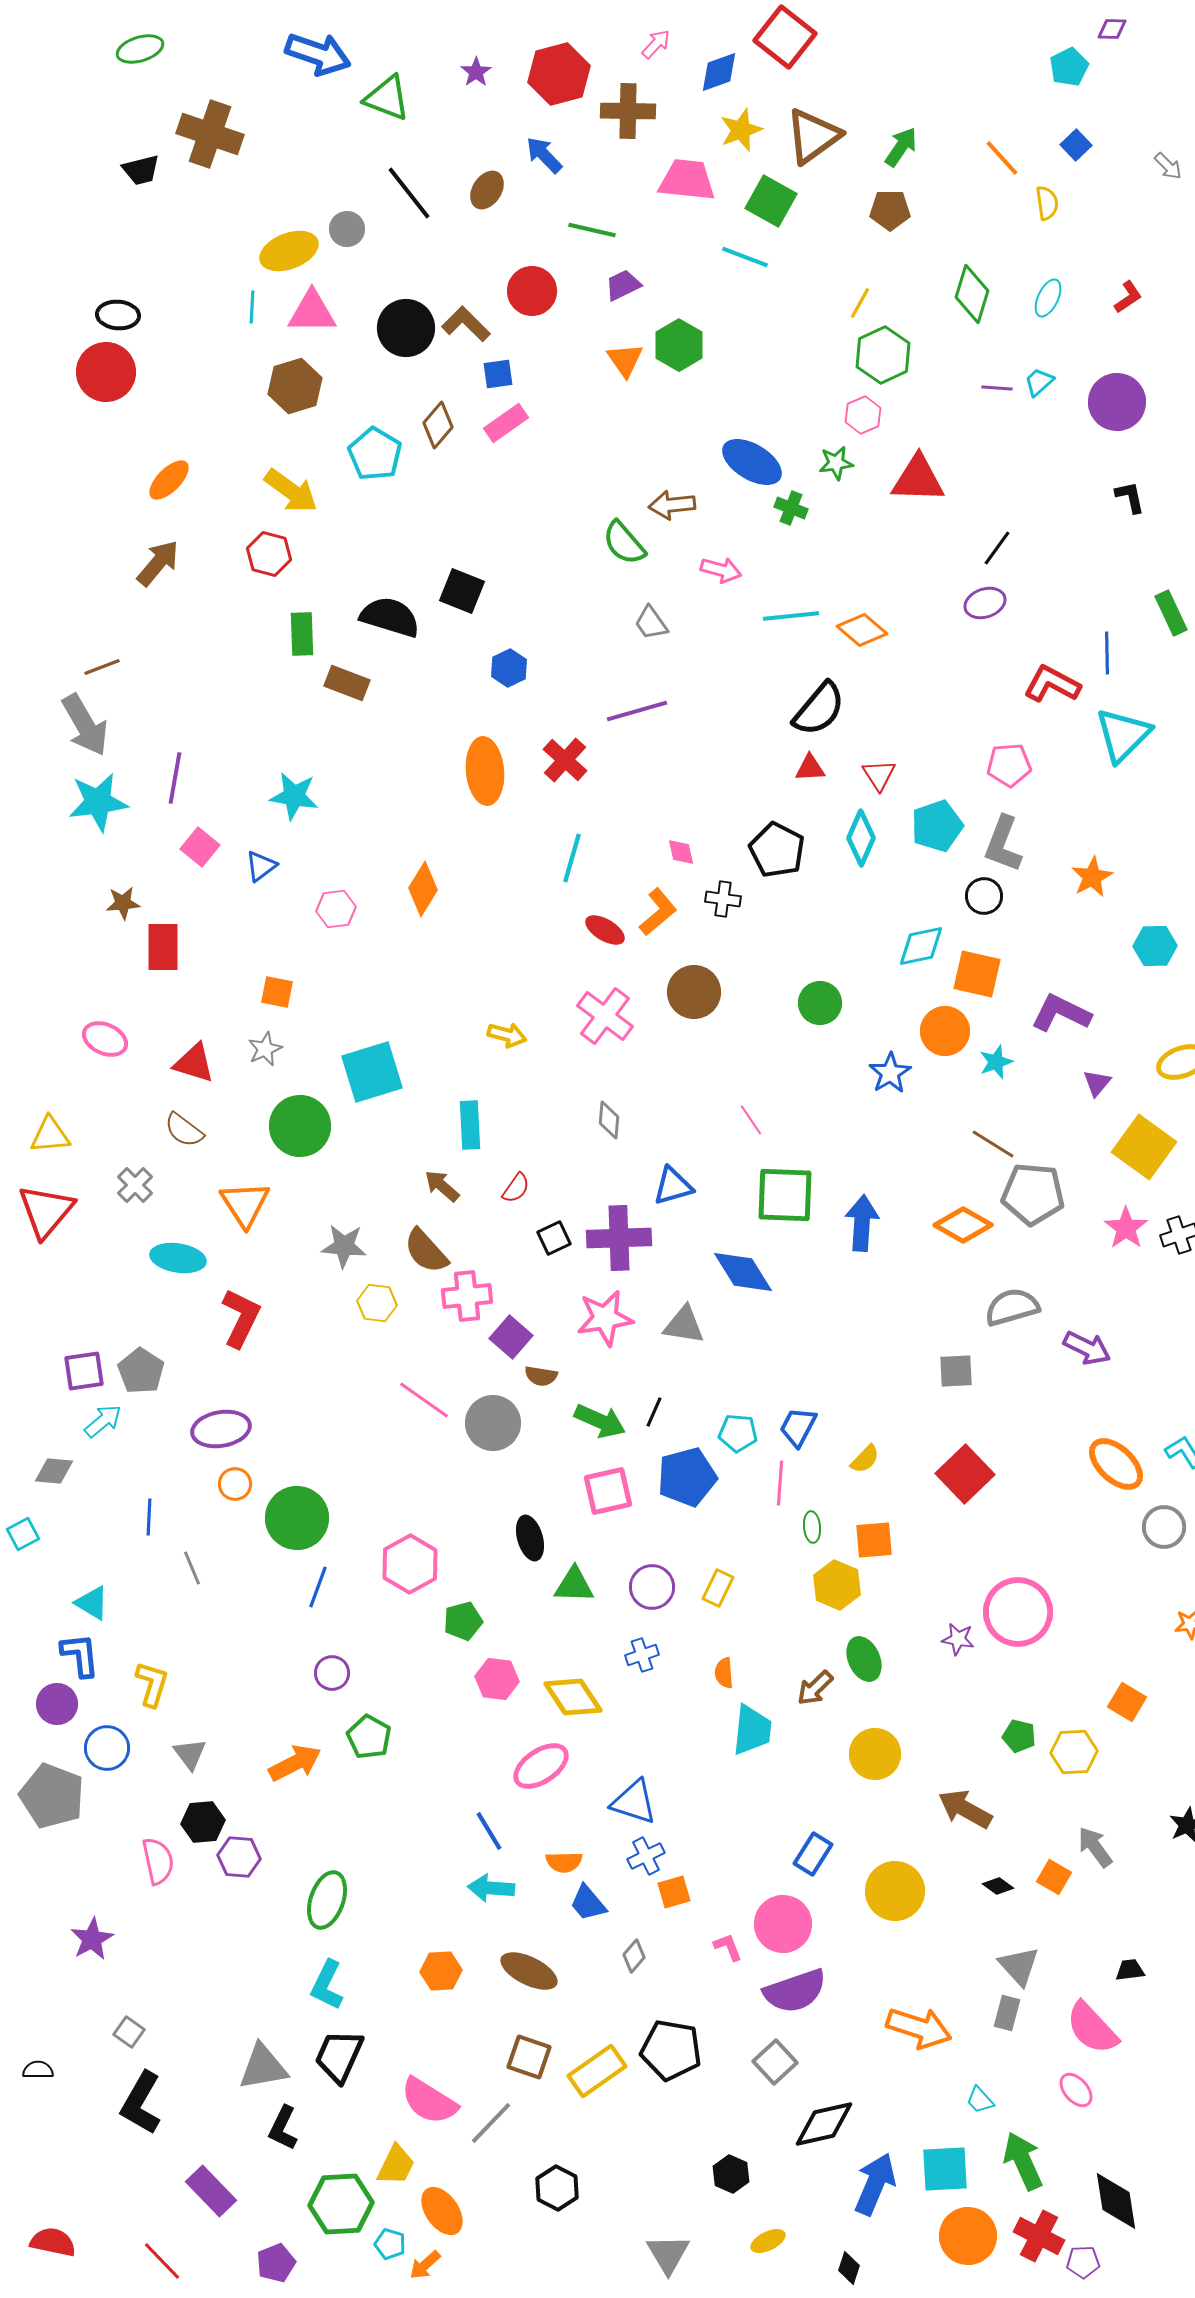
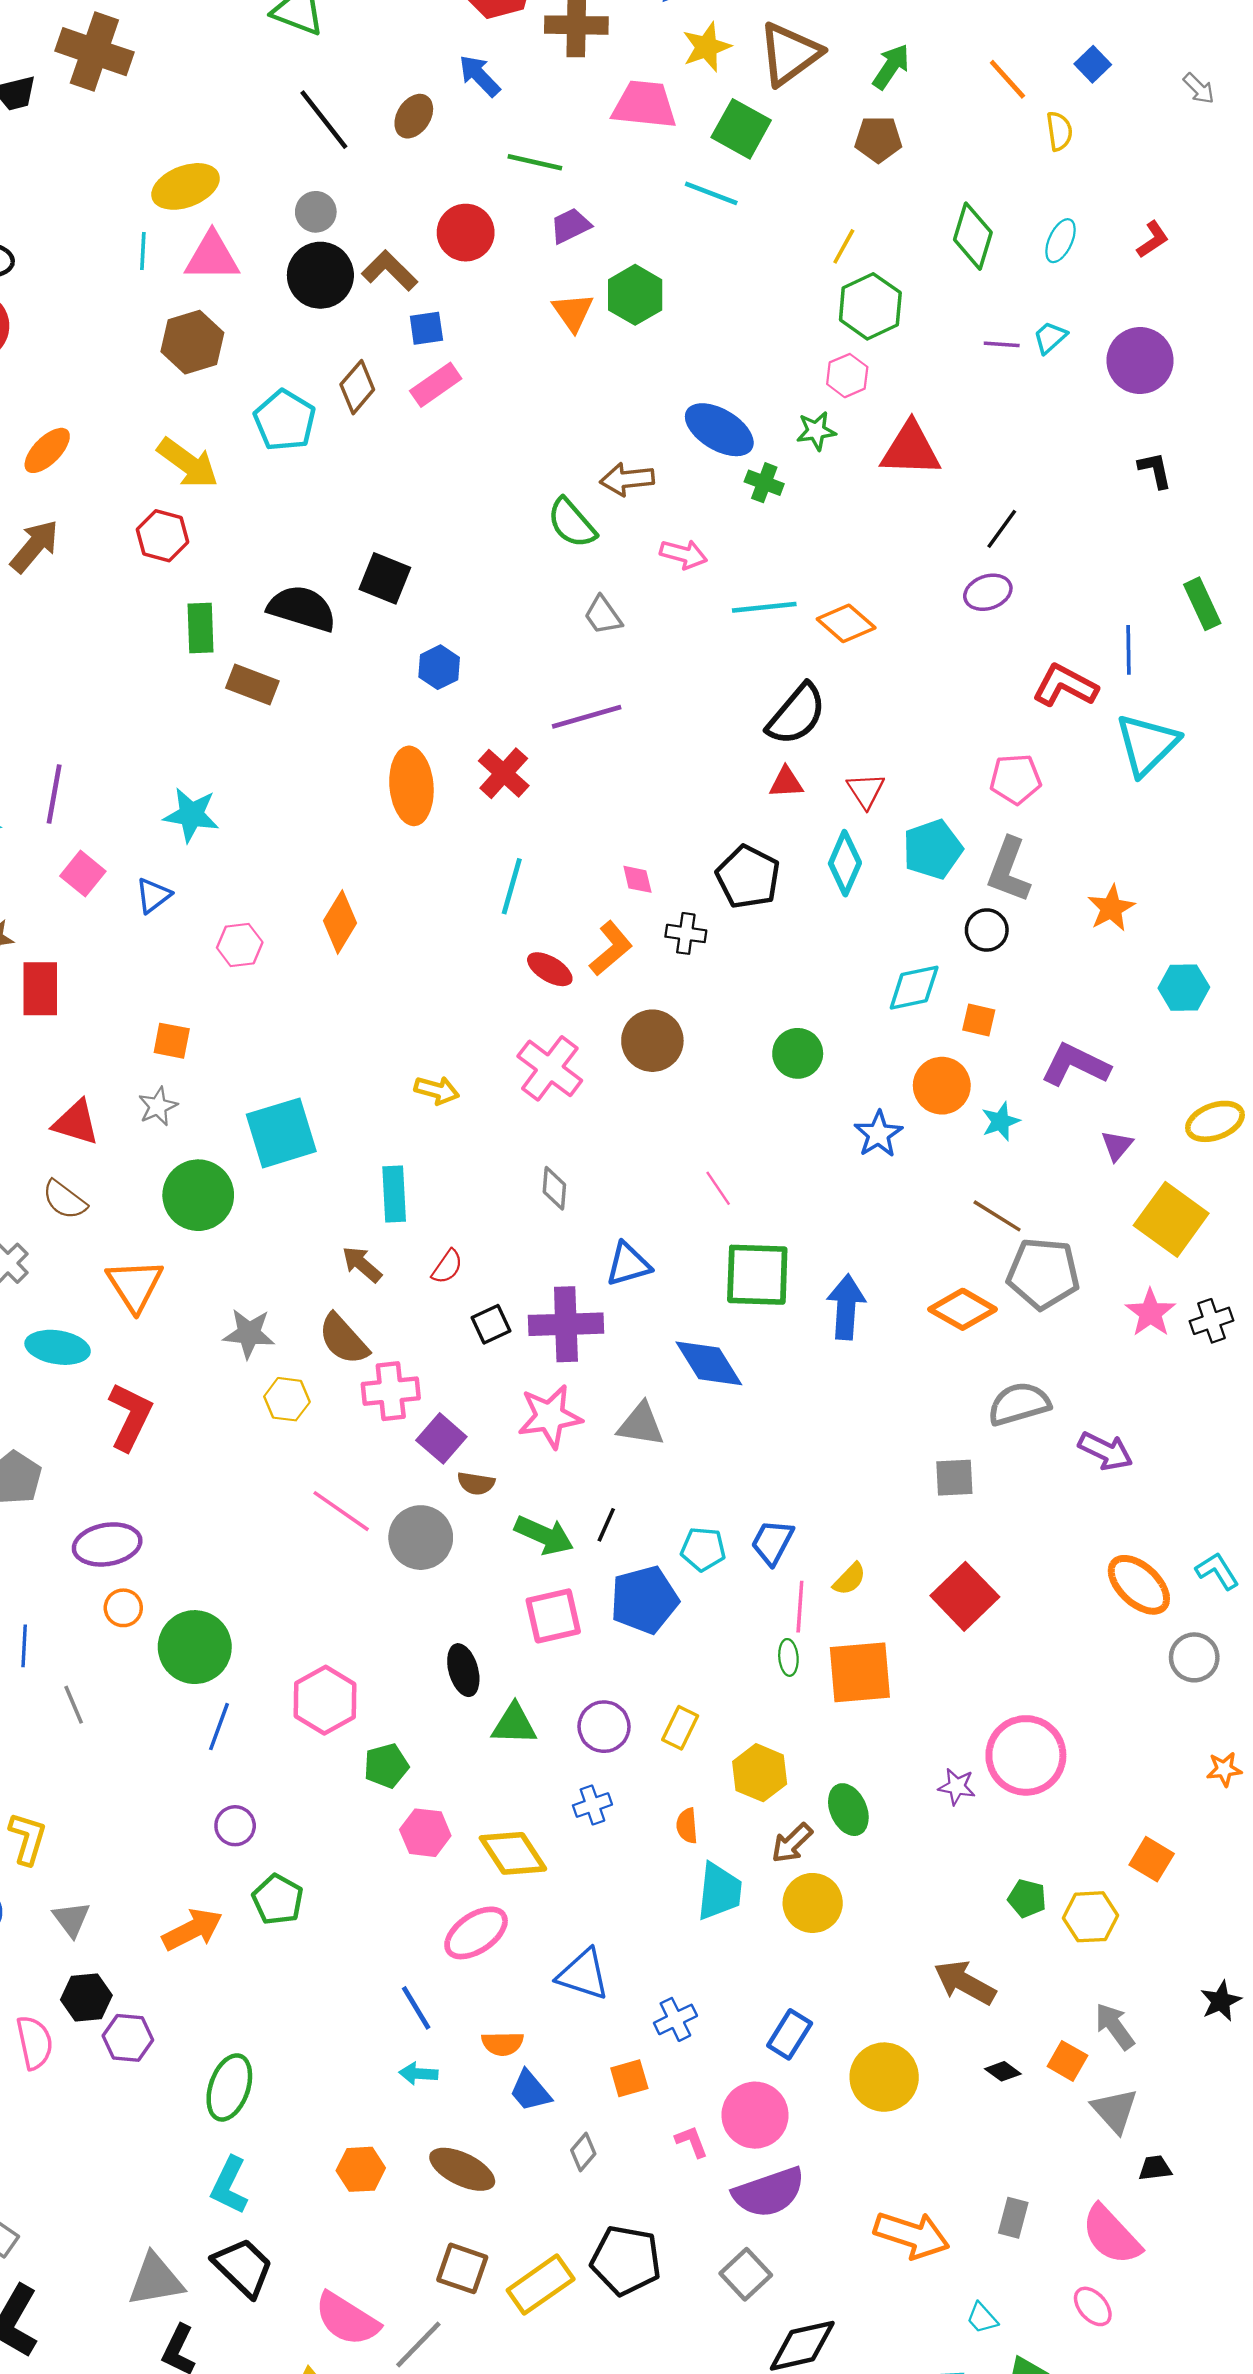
gray circle: (347, 229) -> (316, 212), moved
orange square: (977, 974) -> (979, 1020), size x0.6
pink line: (780, 1483) -> (800, 1607), moved
orange square: (874, 1540) -> (860, 1672), size x1.5
yellow hexagon: (837, 1585) -> (760, 1773), moved
yellow circle: (875, 1754) -> (813, 1903), moved
blue cross: (646, 1856) -> (675, 2019), moved
cyan arrow: (491, 1888) -> (418, 2074), size x0.7
gray triangle: (1019, 1966) -> (1115, 2110), moved
black trapezoid: (339, 2056) -> (243, 2267), turned 110

